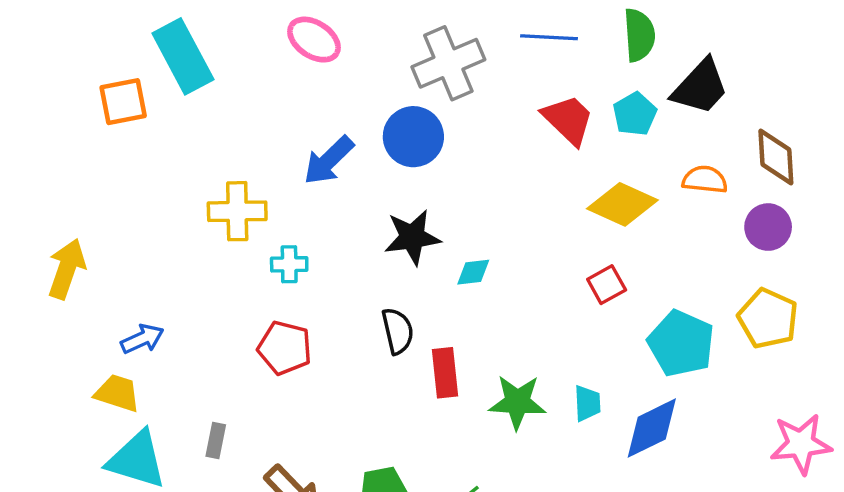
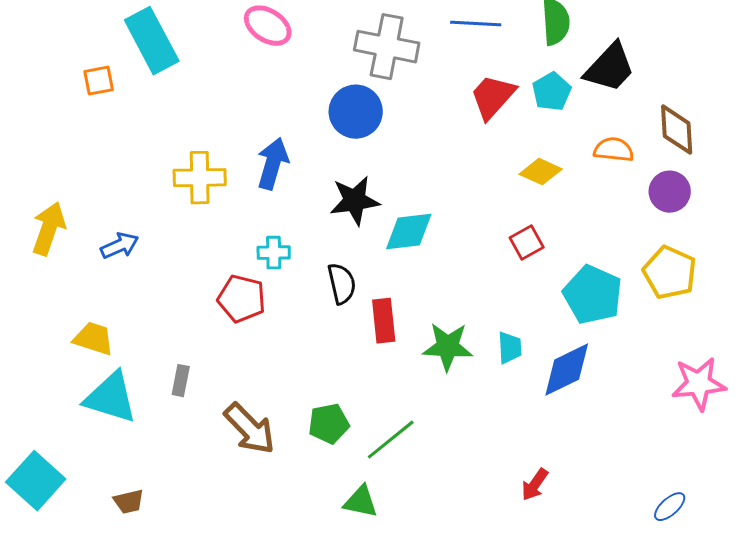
gray cross: (448, 63) -> (387, 47), turned 34
orange square: (123, 102) -> (99, 81), size x0.7
red trapezoid: (568, 120) -> (493, 97), turned -92
blue arrow: (329, 160) -> (273, 164), moved, turned 150
yellow diamond: (622, 204) -> (541, 172), size x0.7
cyan cross: (289, 264) -> (274, 253), moved
cyan diamond: (473, 272) -> (409, 232), size x1.6
blue arrow: (142, 339) -> (120, 246), moved

